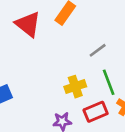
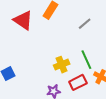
gray line: (98, 50) -> (85, 24), moved

